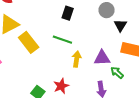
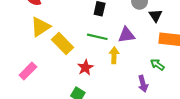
purple triangle: (102, 58) -> (126, 35), moved
red star: (61, 86) -> (85, 67), moved

